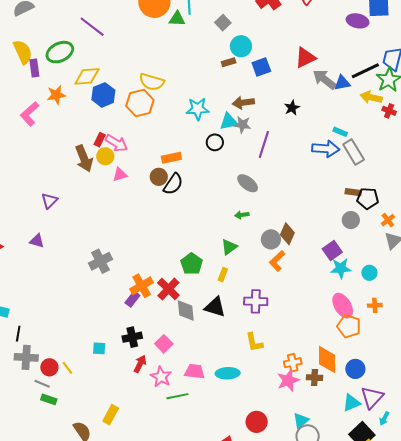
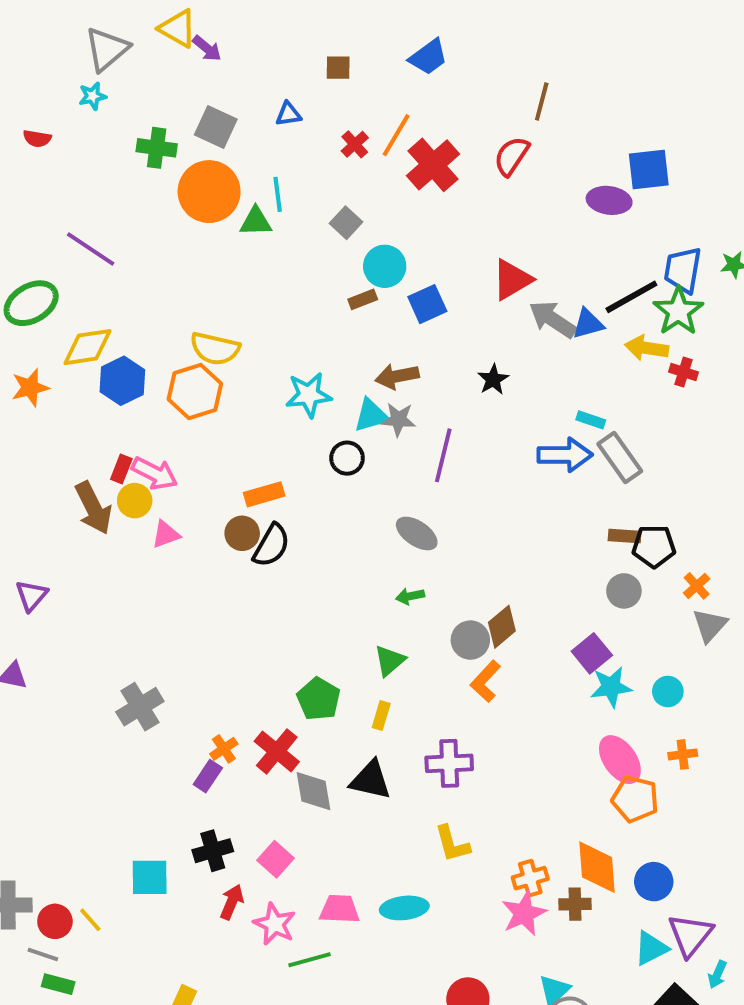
brown diamond: (287, 234) -> (502, 627), turned 30
orange cross: (142, 286) -> (224, 749), size x0.6
cyan square: (99, 348) -> (150, 877), size x1.5

